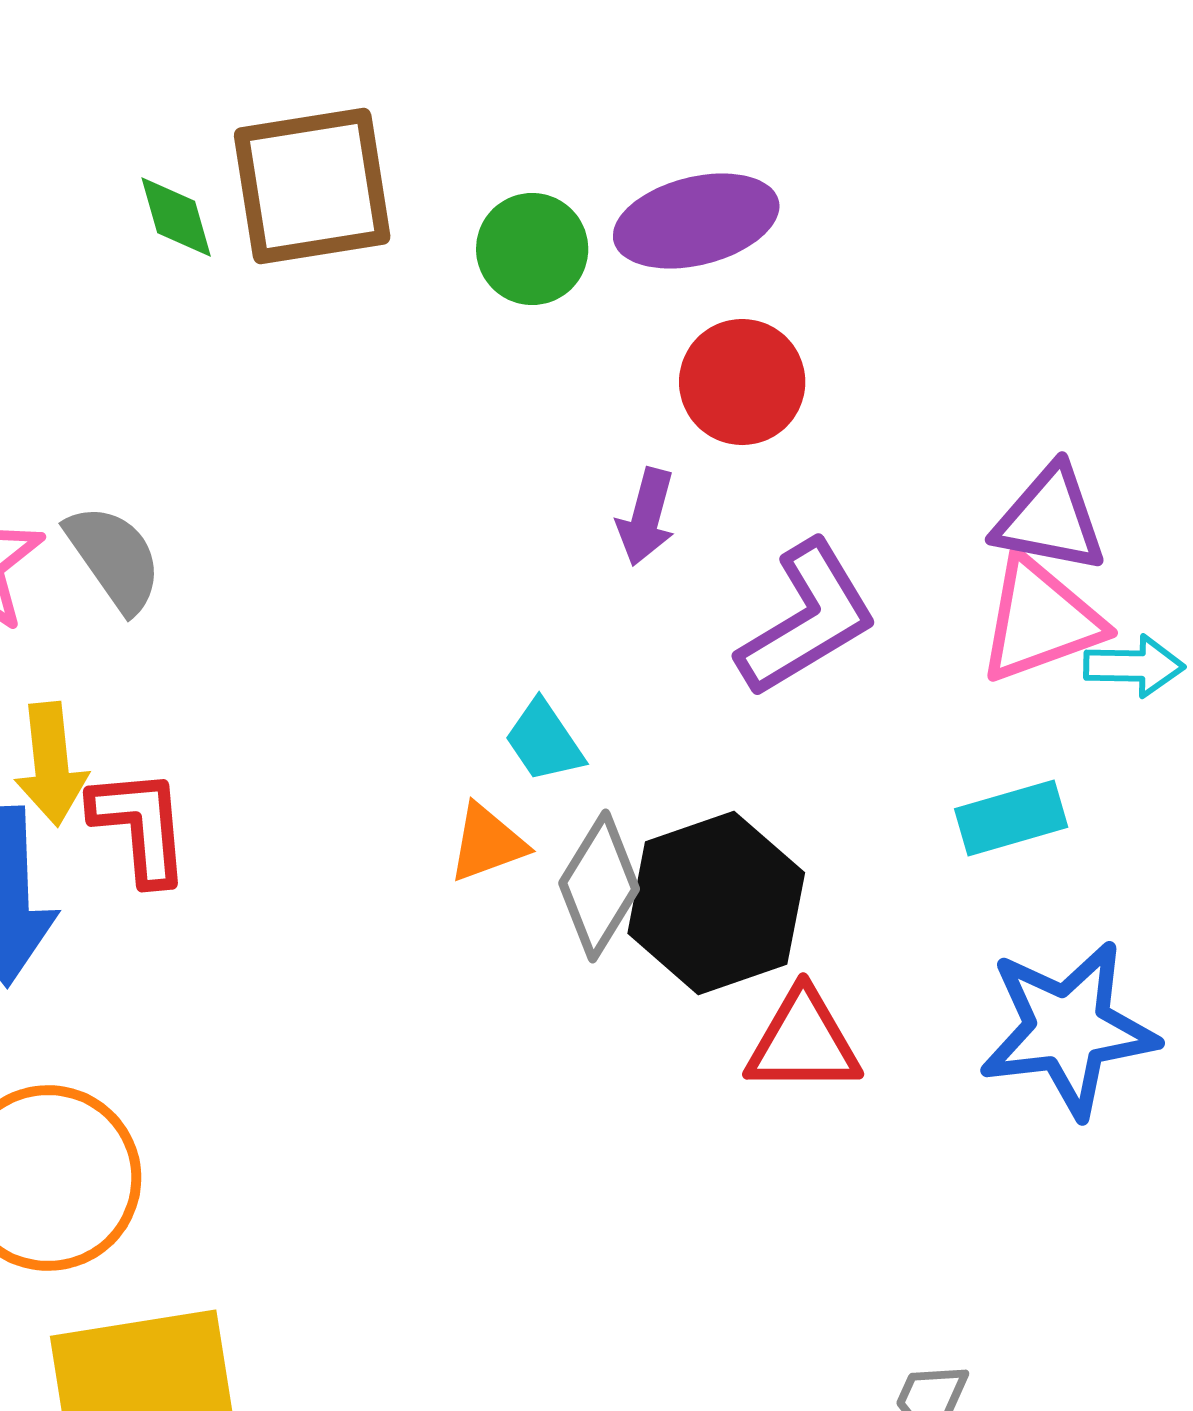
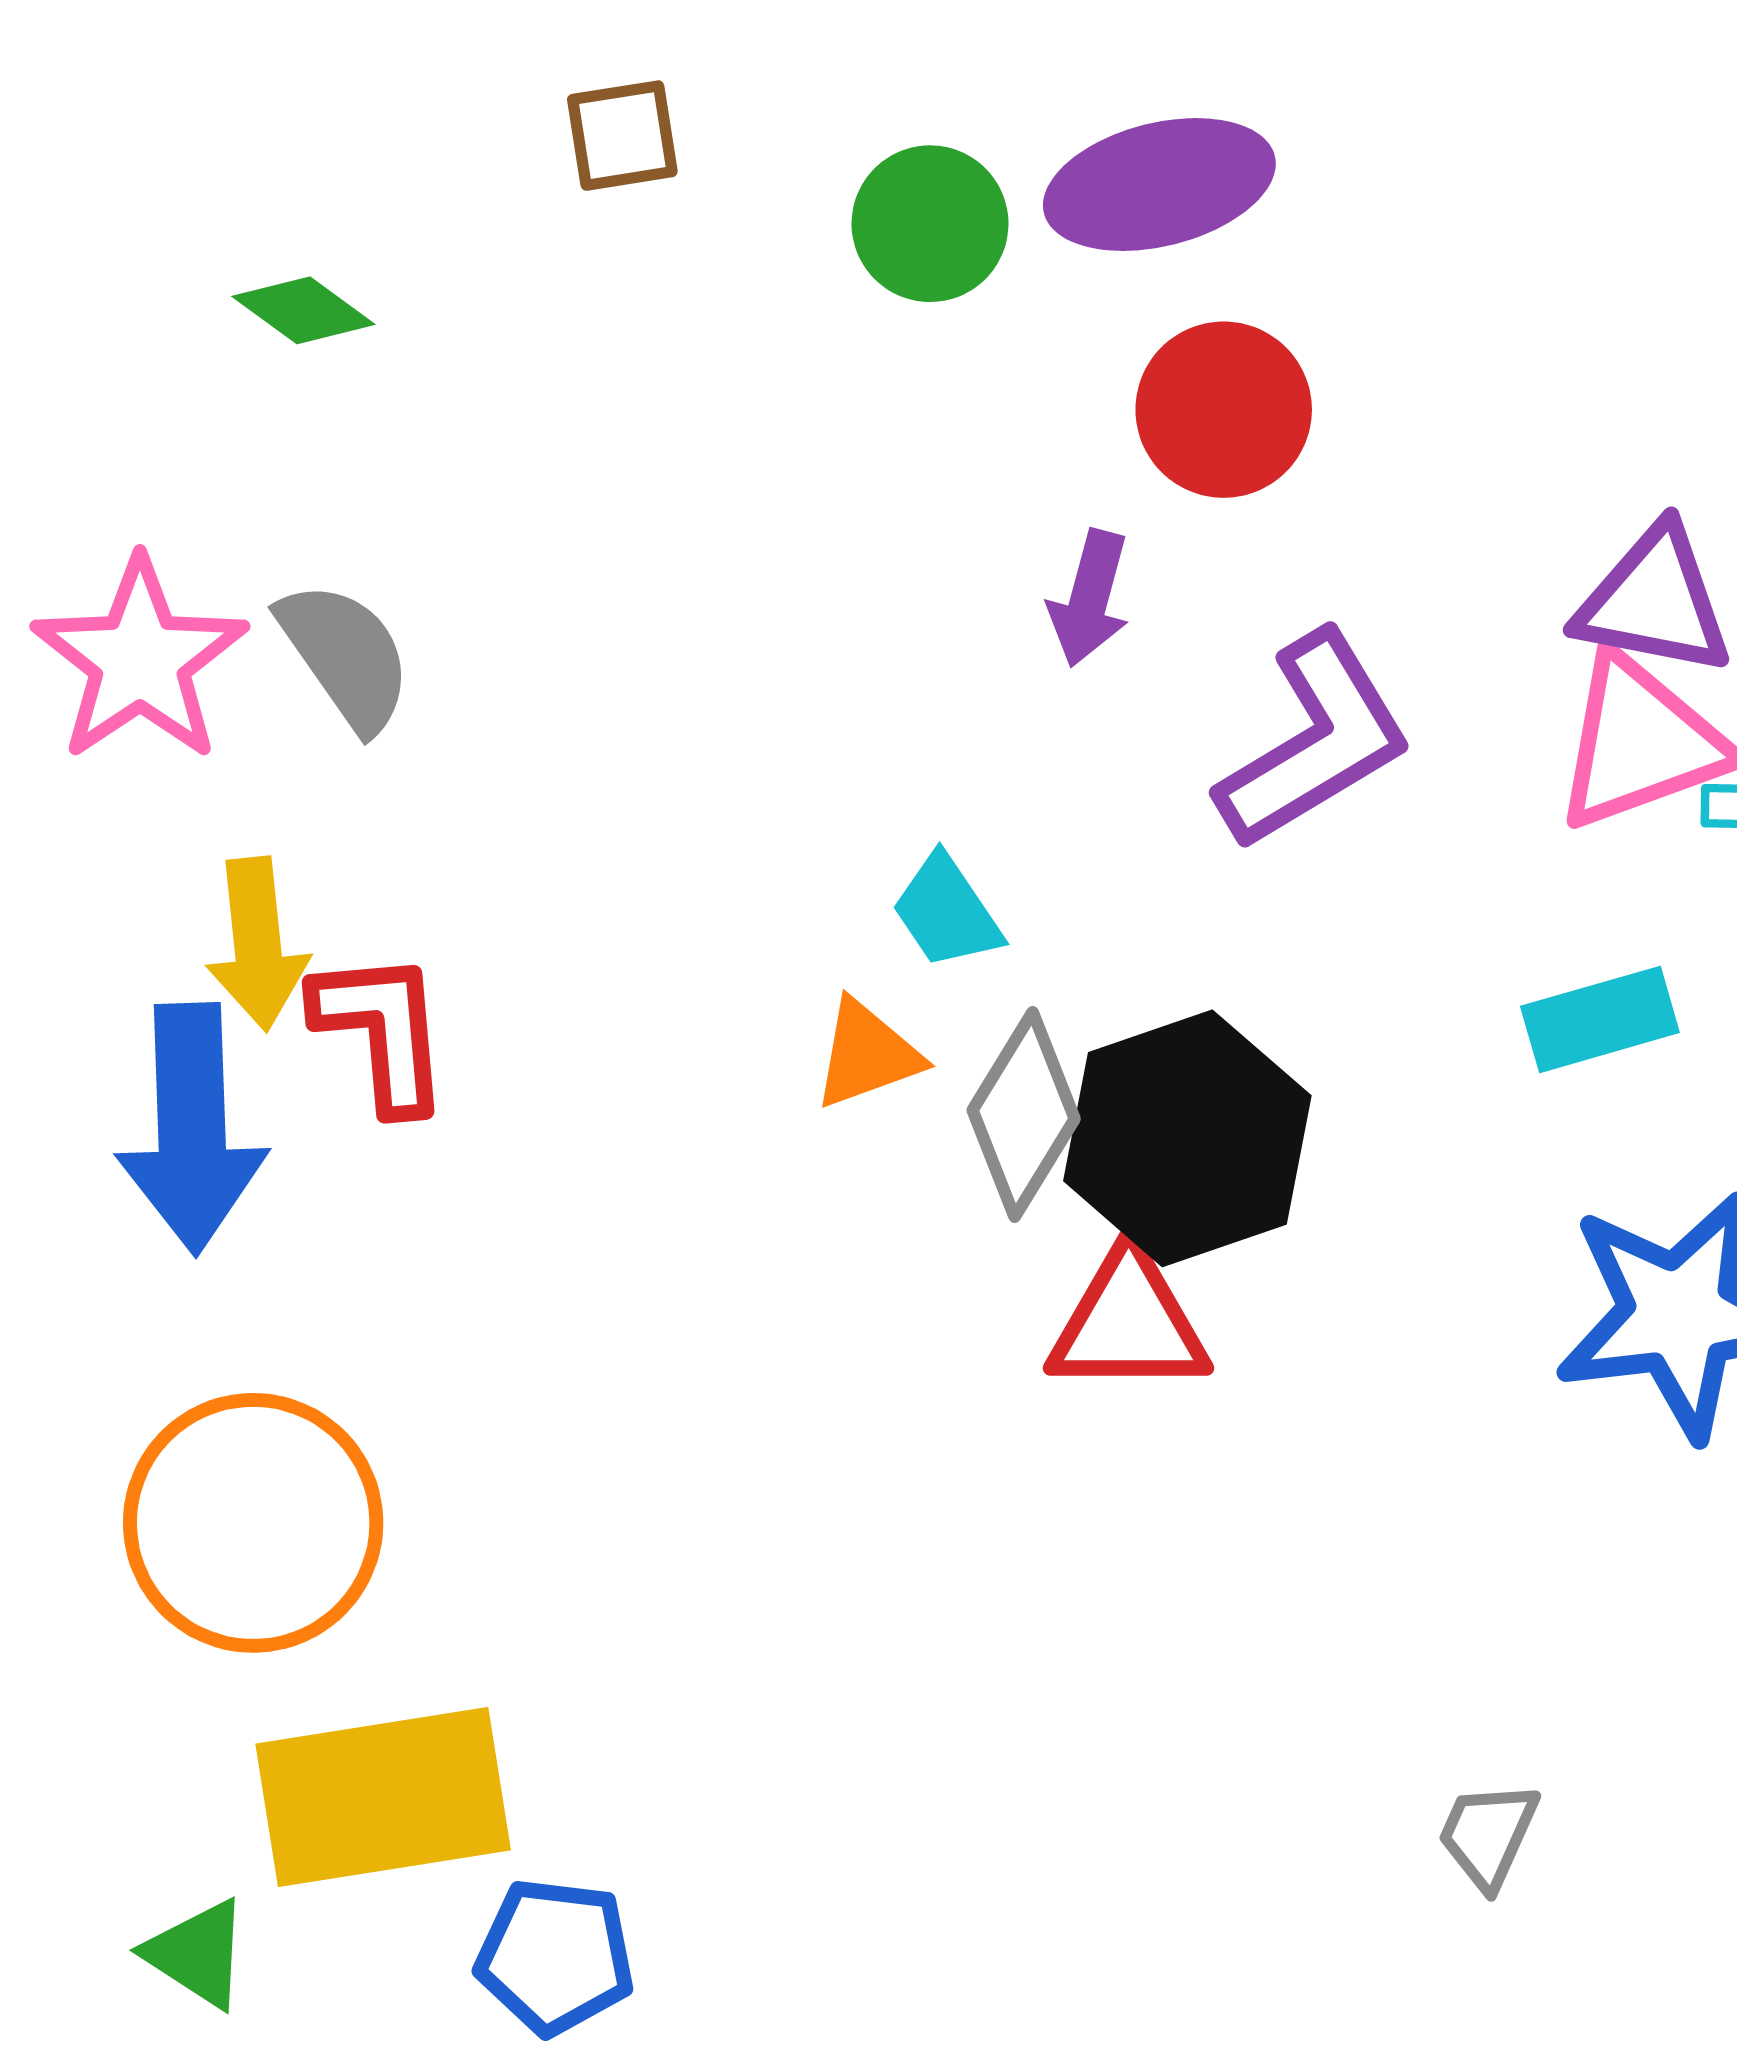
brown square: (312, 186) -> (622, 136), size x0.5
green diamond: (176, 217) -> (303, 310), moved, turned -38
red triangle: (803, 1042) -> (1129, 1323), moved

